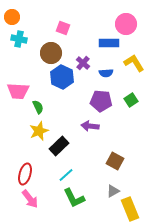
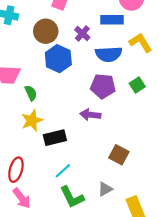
purple cross: (83, 63) -> (82, 34), moved
blue semicircle: (106, 73) -> (109, 54), size x1.6
black rectangle: (59, 146) -> (55, 138), turned 30
gray triangle: (113, 191) -> (105, 189), moved

